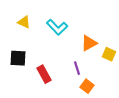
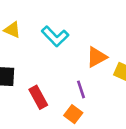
orange square: (87, 86) -> (73, 114), moved

